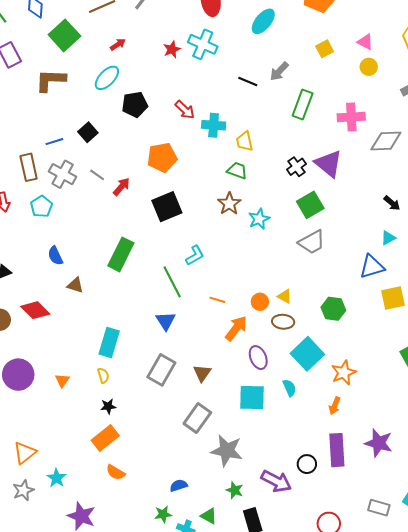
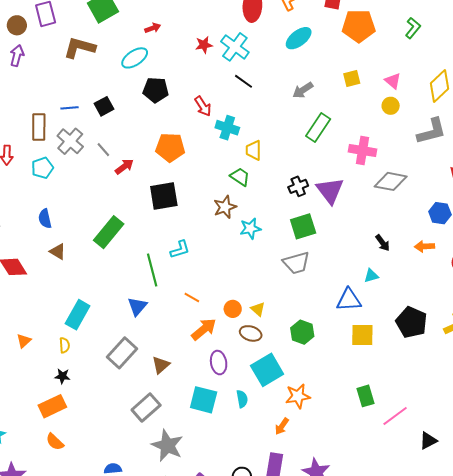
black line: (248, 81) -> (243, 81), moved

